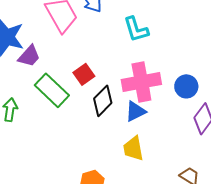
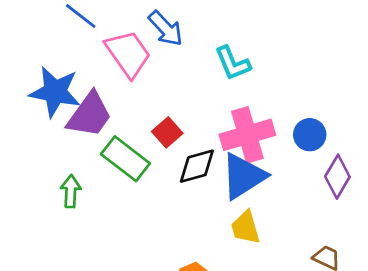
purple trapezoid: (29, 56) -> (89, 115), size x1.5
black diamond: (103, 101) -> (197, 166), turned 36
blue triangle: (135, 111) -> (243, 176), size x1.6

